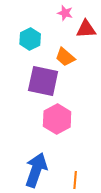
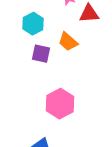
purple square: (43, 81) -> (41, 54), moved, size x0.6

